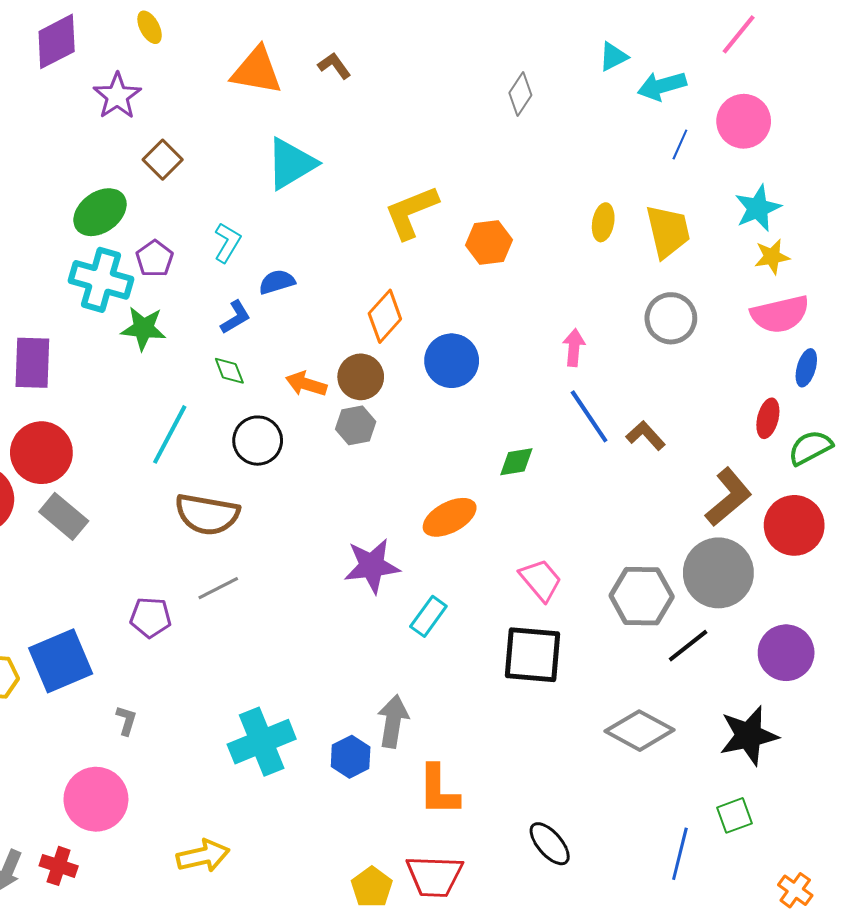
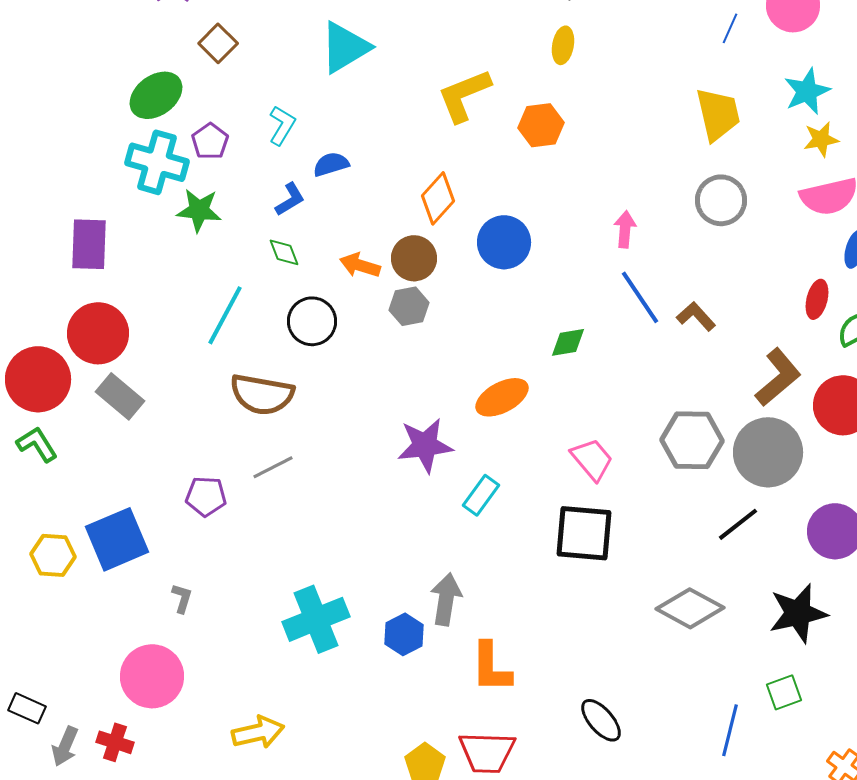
yellow ellipse: (603, 222) -> (563, 45), moved
gray hexagon: (642, 596) -> (692, 440), moved

